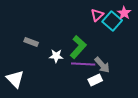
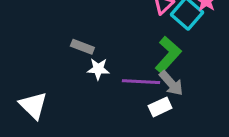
gray rectangle: (31, 42) -> (82, 47), moved
green L-shape: (78, 47) -> (168, 55), moved

